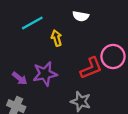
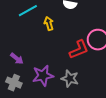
purple star: (45, 74) -> (43, 76), moved

